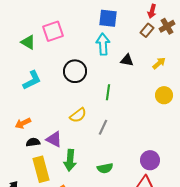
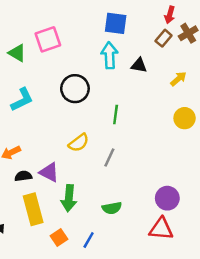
black triangle: (127, 60) -> (139, 65), moved

